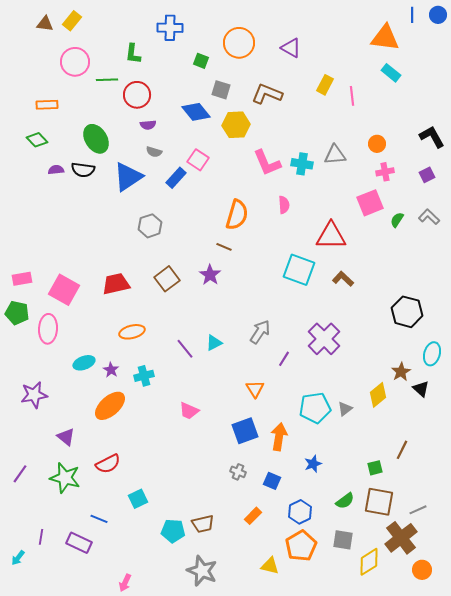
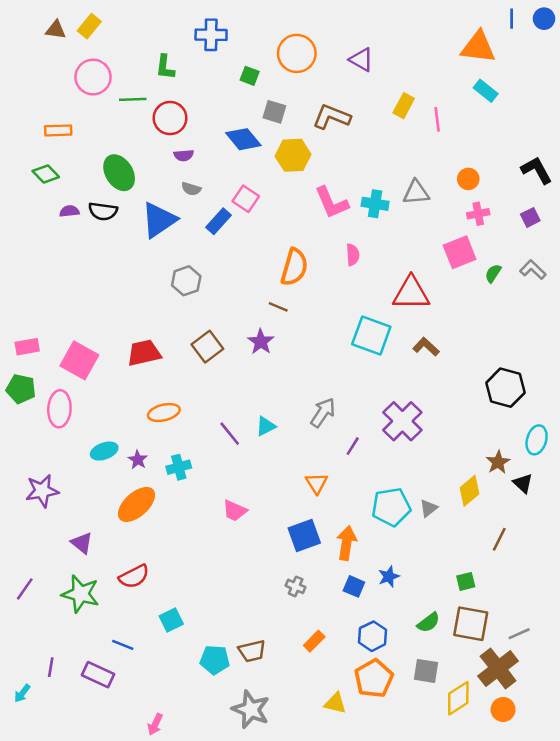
brown line: (402, 450) -> (499, 539), moved
blue square: (272, 481) -> (354, 586), moved
orange circle: (422, 570) -> (503, 709), moved

